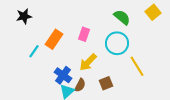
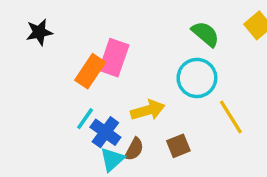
pink rectangle: (84, 34) -> (114, 58), moved, size x1.5
cyan line: (34, 51) -> (85, 119), moved
yellow arrow: (88, 62) -> (148, 110), turned -150

